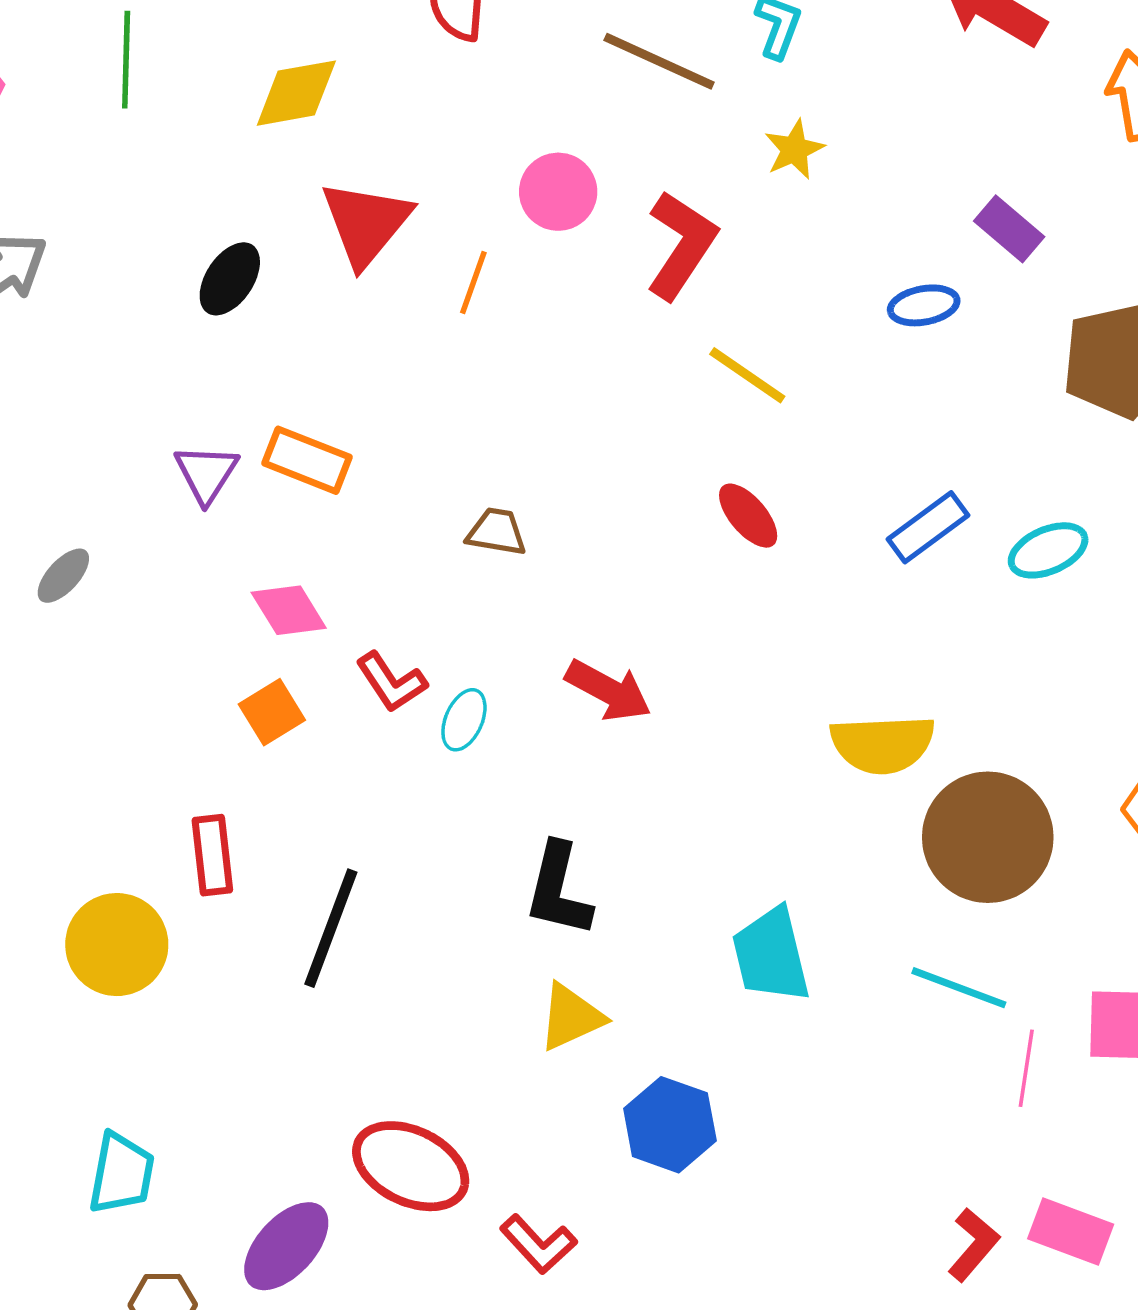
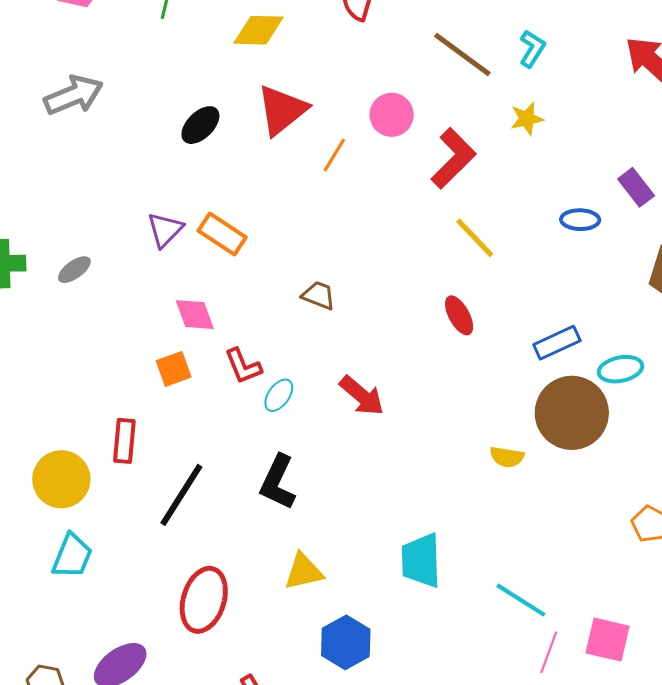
yellow semicircle: (882, 744) -> (507, 457), size x0.6
brown circle: (988, 837) -> (572, 413), moved
black L-shape: (558, 890) -> (278, 482), moved
red ellipse: (411, 1166) -> (204, 600), moved, turned 70
cyan trapezoid: (121, 1173) -> (72, 556), moved

